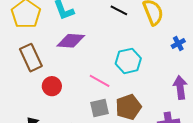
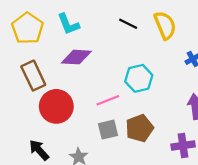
pink line: (100, 81) -> (108, 100), turned -50
red circle: (52, 86) -> (56, 106), size x1.6

